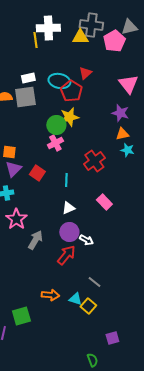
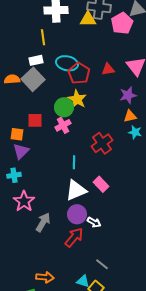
yellow line: (35, 40) -> (43, 37), moved
red triangle: (85, 73) -> (108, 69), moved, turned 32
gray square: (25, 97) -> (33, 79), turned -35
purple star: (120, 113) -> (128, 95), turned -30
yellow star: (69, 117) -> (77, 99), turned -30
red square: (37, 173) -> (35, 120), moved, turned -35
pink rectangle: (104, 202) -> (101, 184), moved
white triangle: (68, 208) -> (76, 190), size x1.6
orange arrow: (50, 295) -> (45, 277), moved

